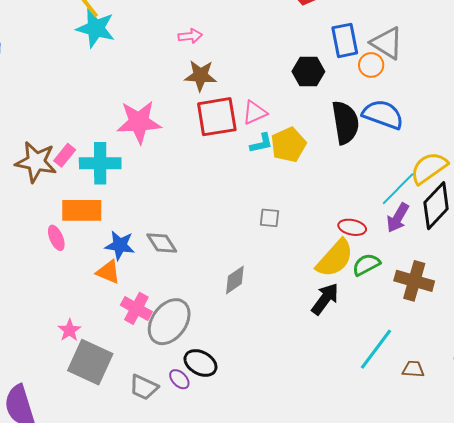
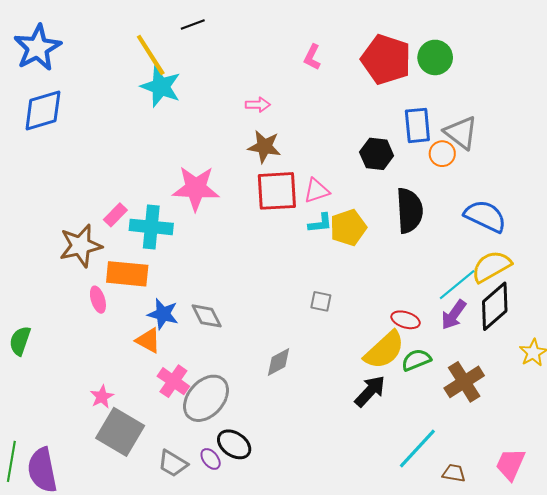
blue semicircle: (383, 114) -> (485, 216), moved
brown star: (36, 162) -> (81, 246), moved, turned -30
brown cross: (414, 281) -> (464, 382), turned 36

